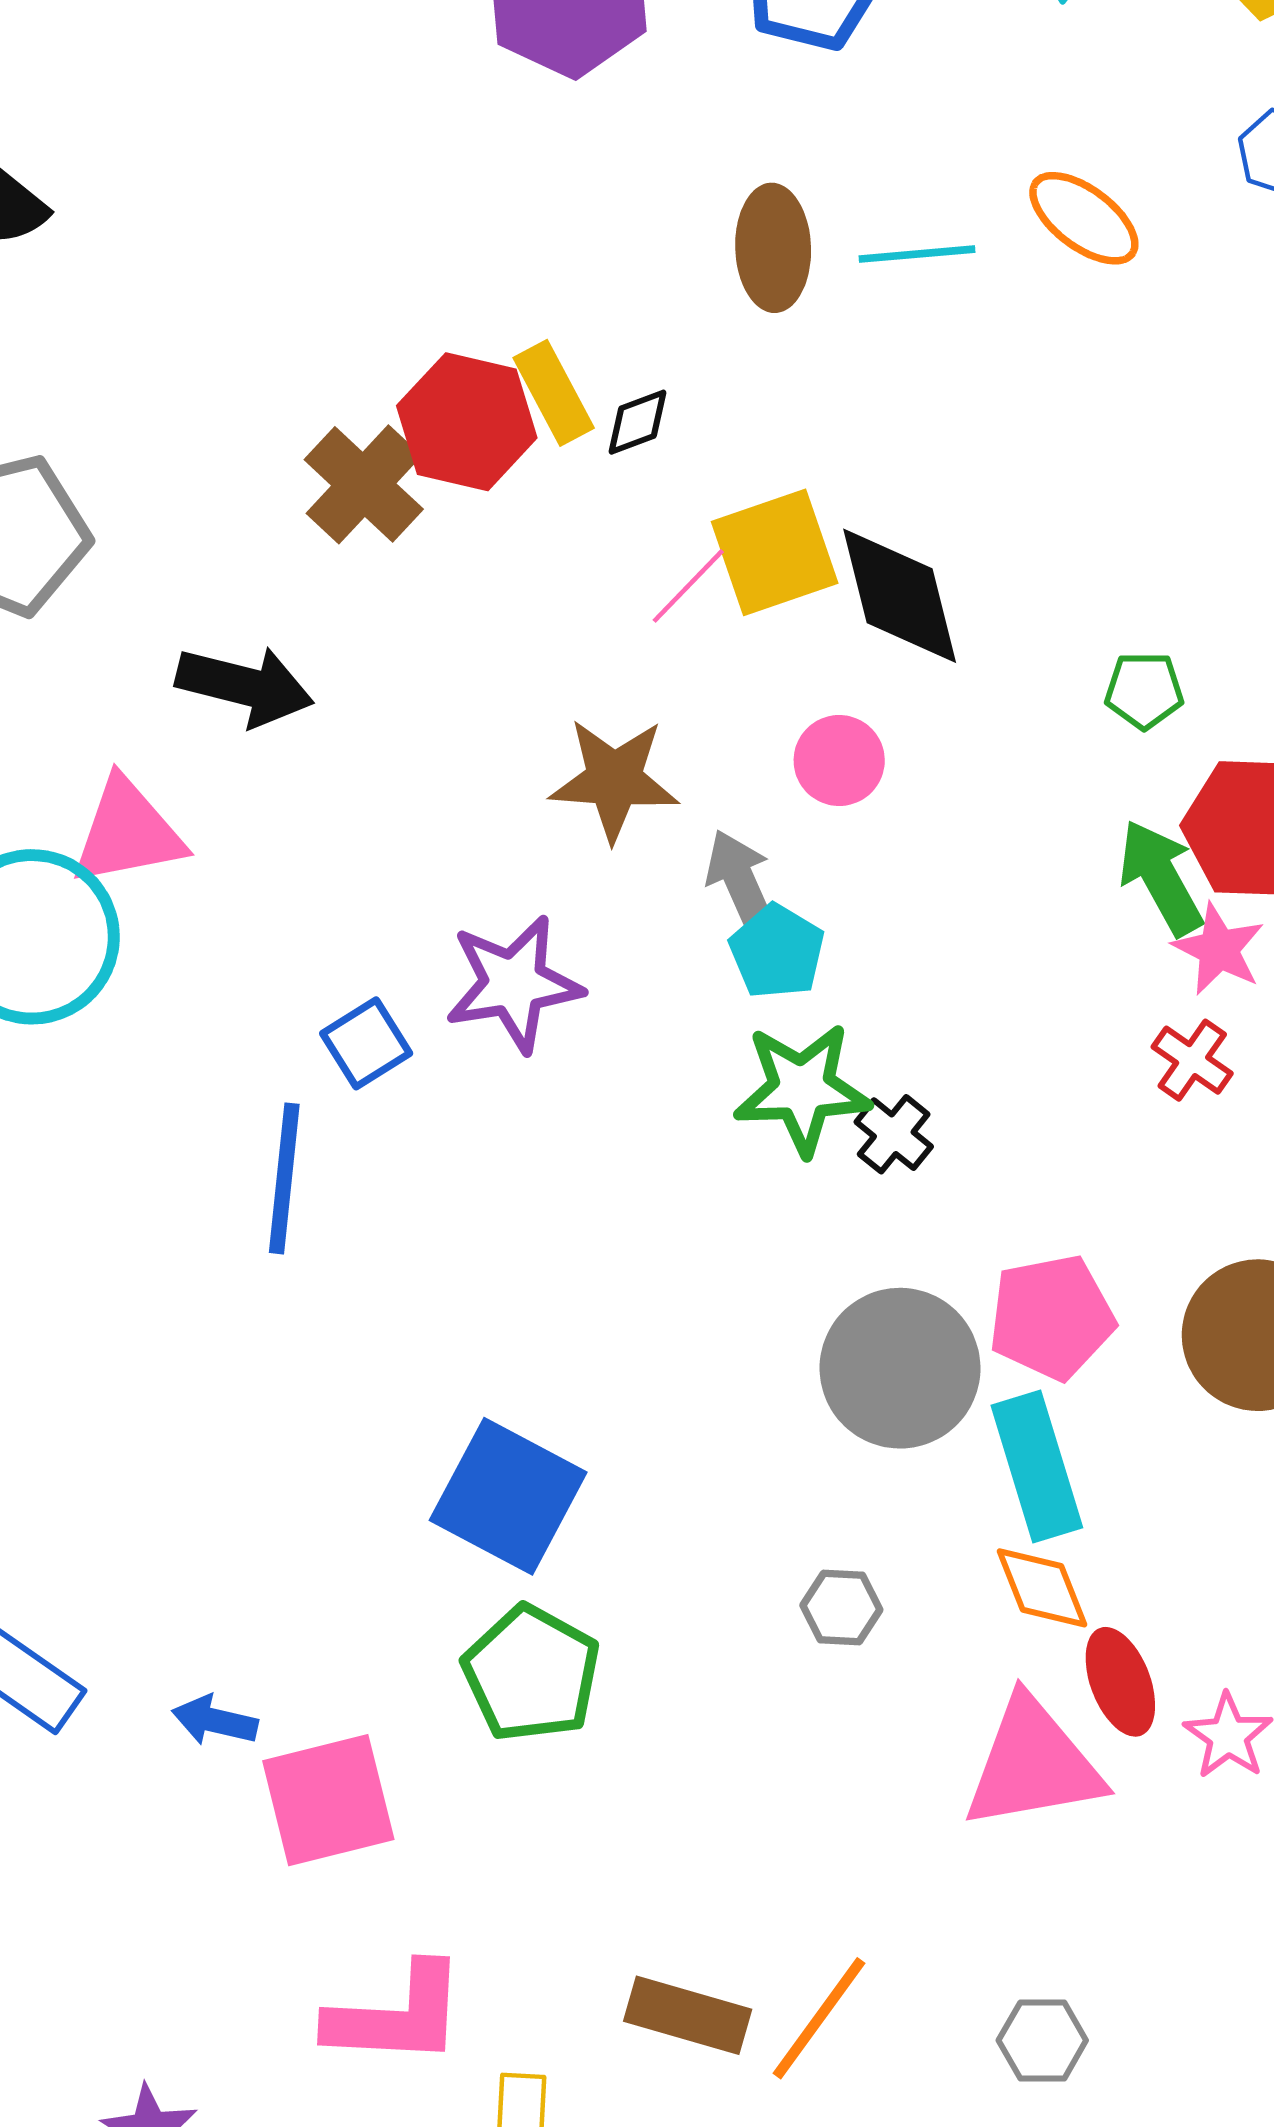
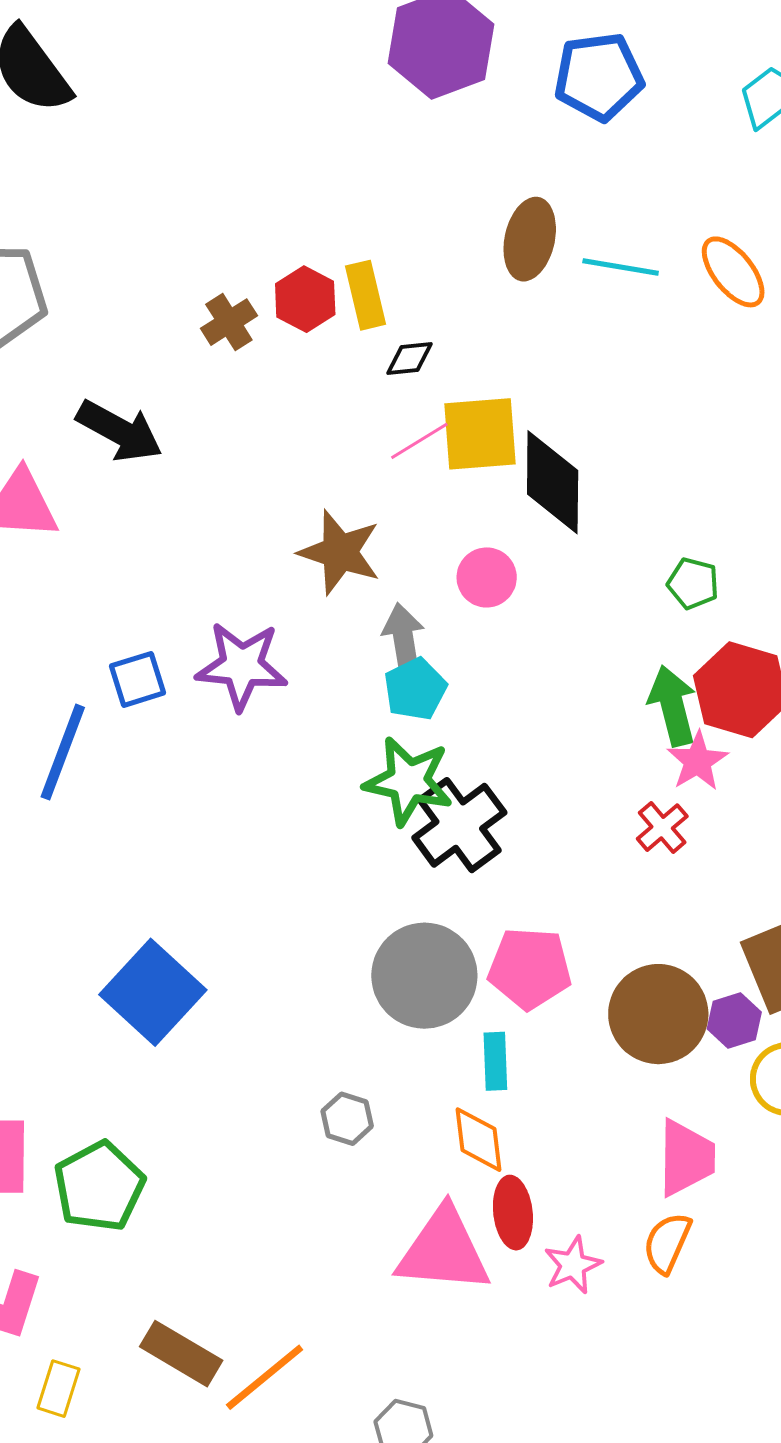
red hexagon: (467, 422) -> (305, 299), size x0.7
black diamond: (638, 422) -> (410, 358), moved
brown cross: (364, 484) -> (229, 322), size x0.7
black cross: (894, 1134) -> (459, 825), size x1.8
cyan rectangle: (1037, 1467) -> (495, 1061), size x0.6
green pentagon: (531, 1674) -> (99, 1186), moved

